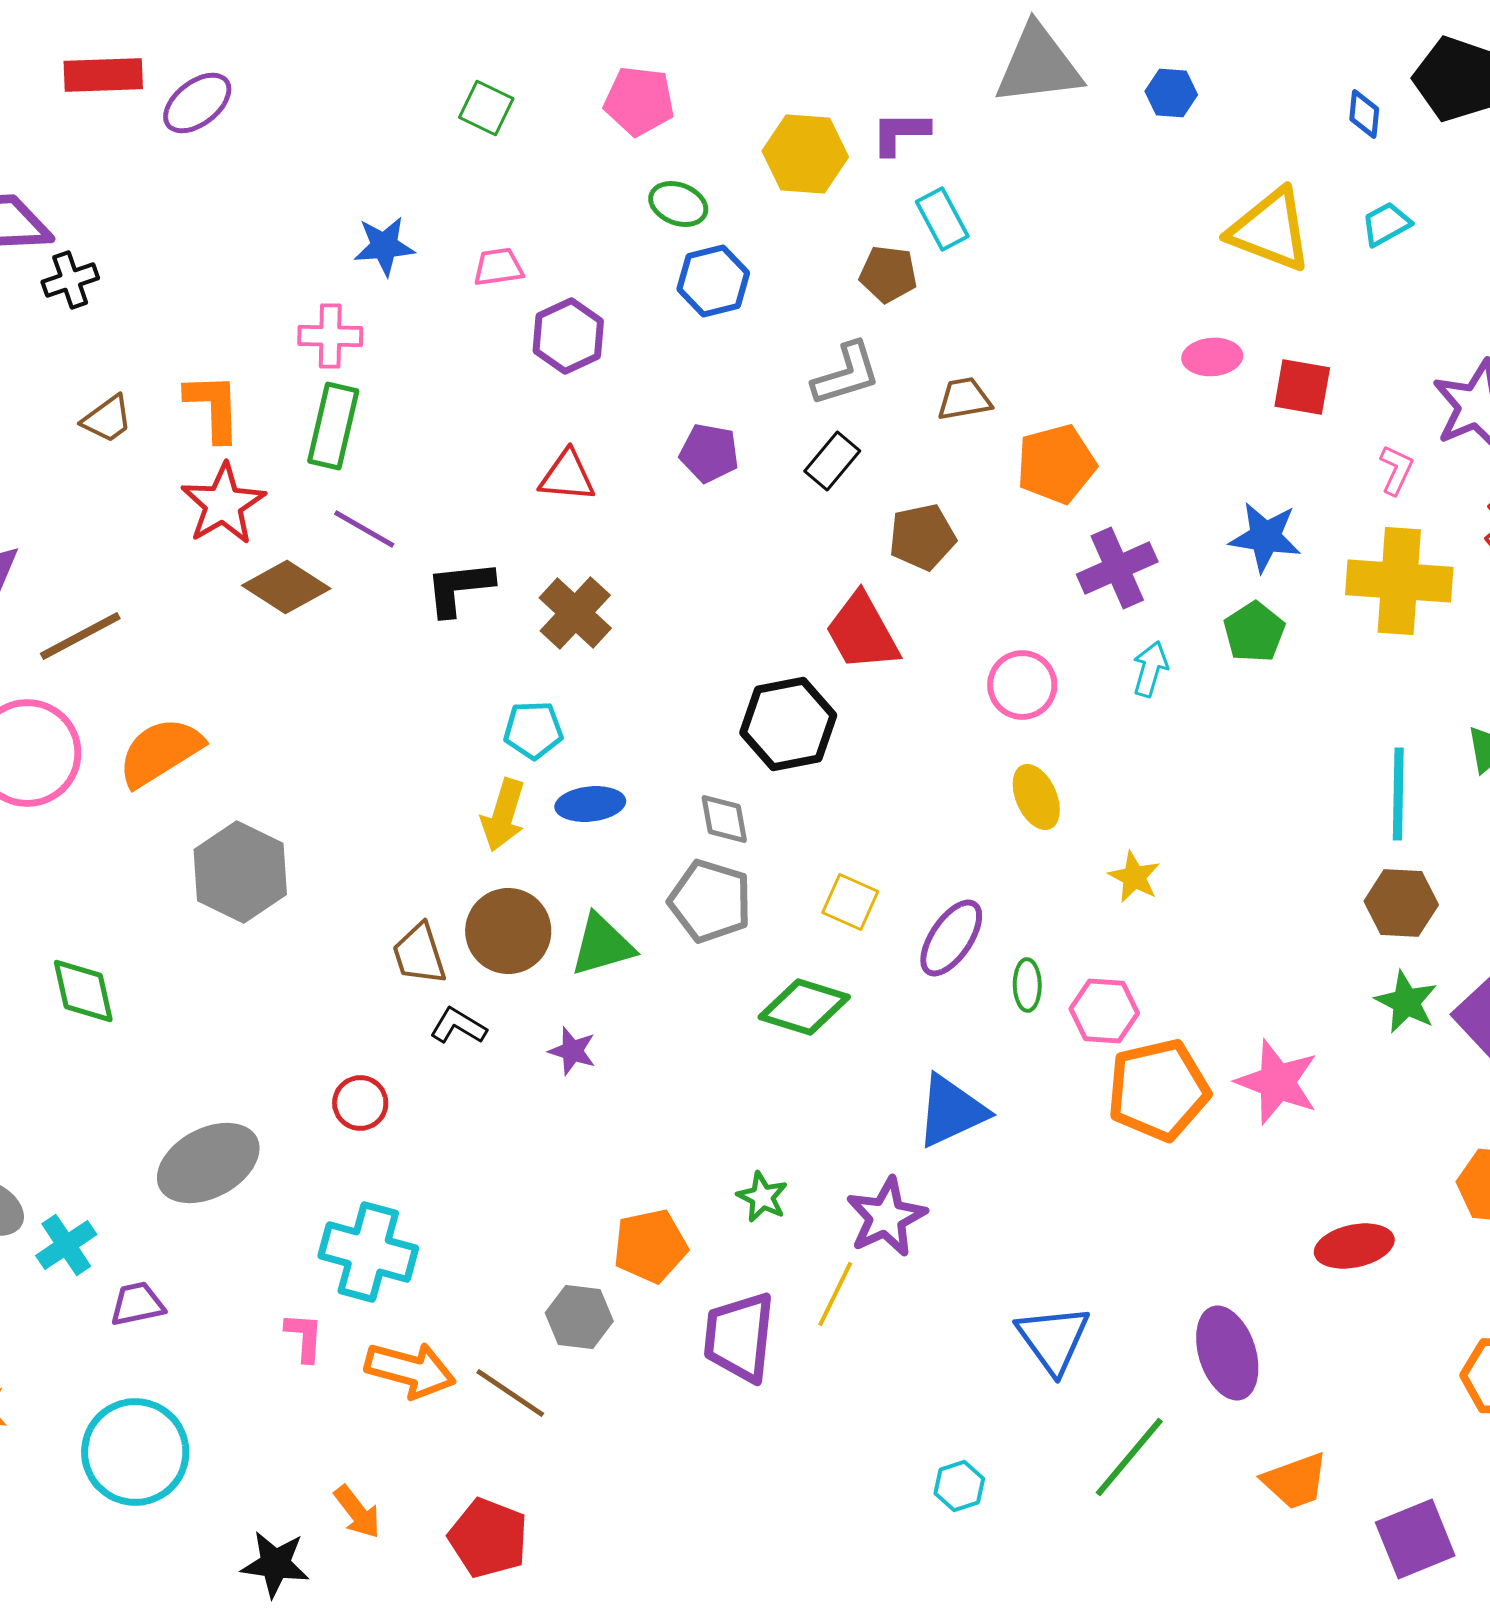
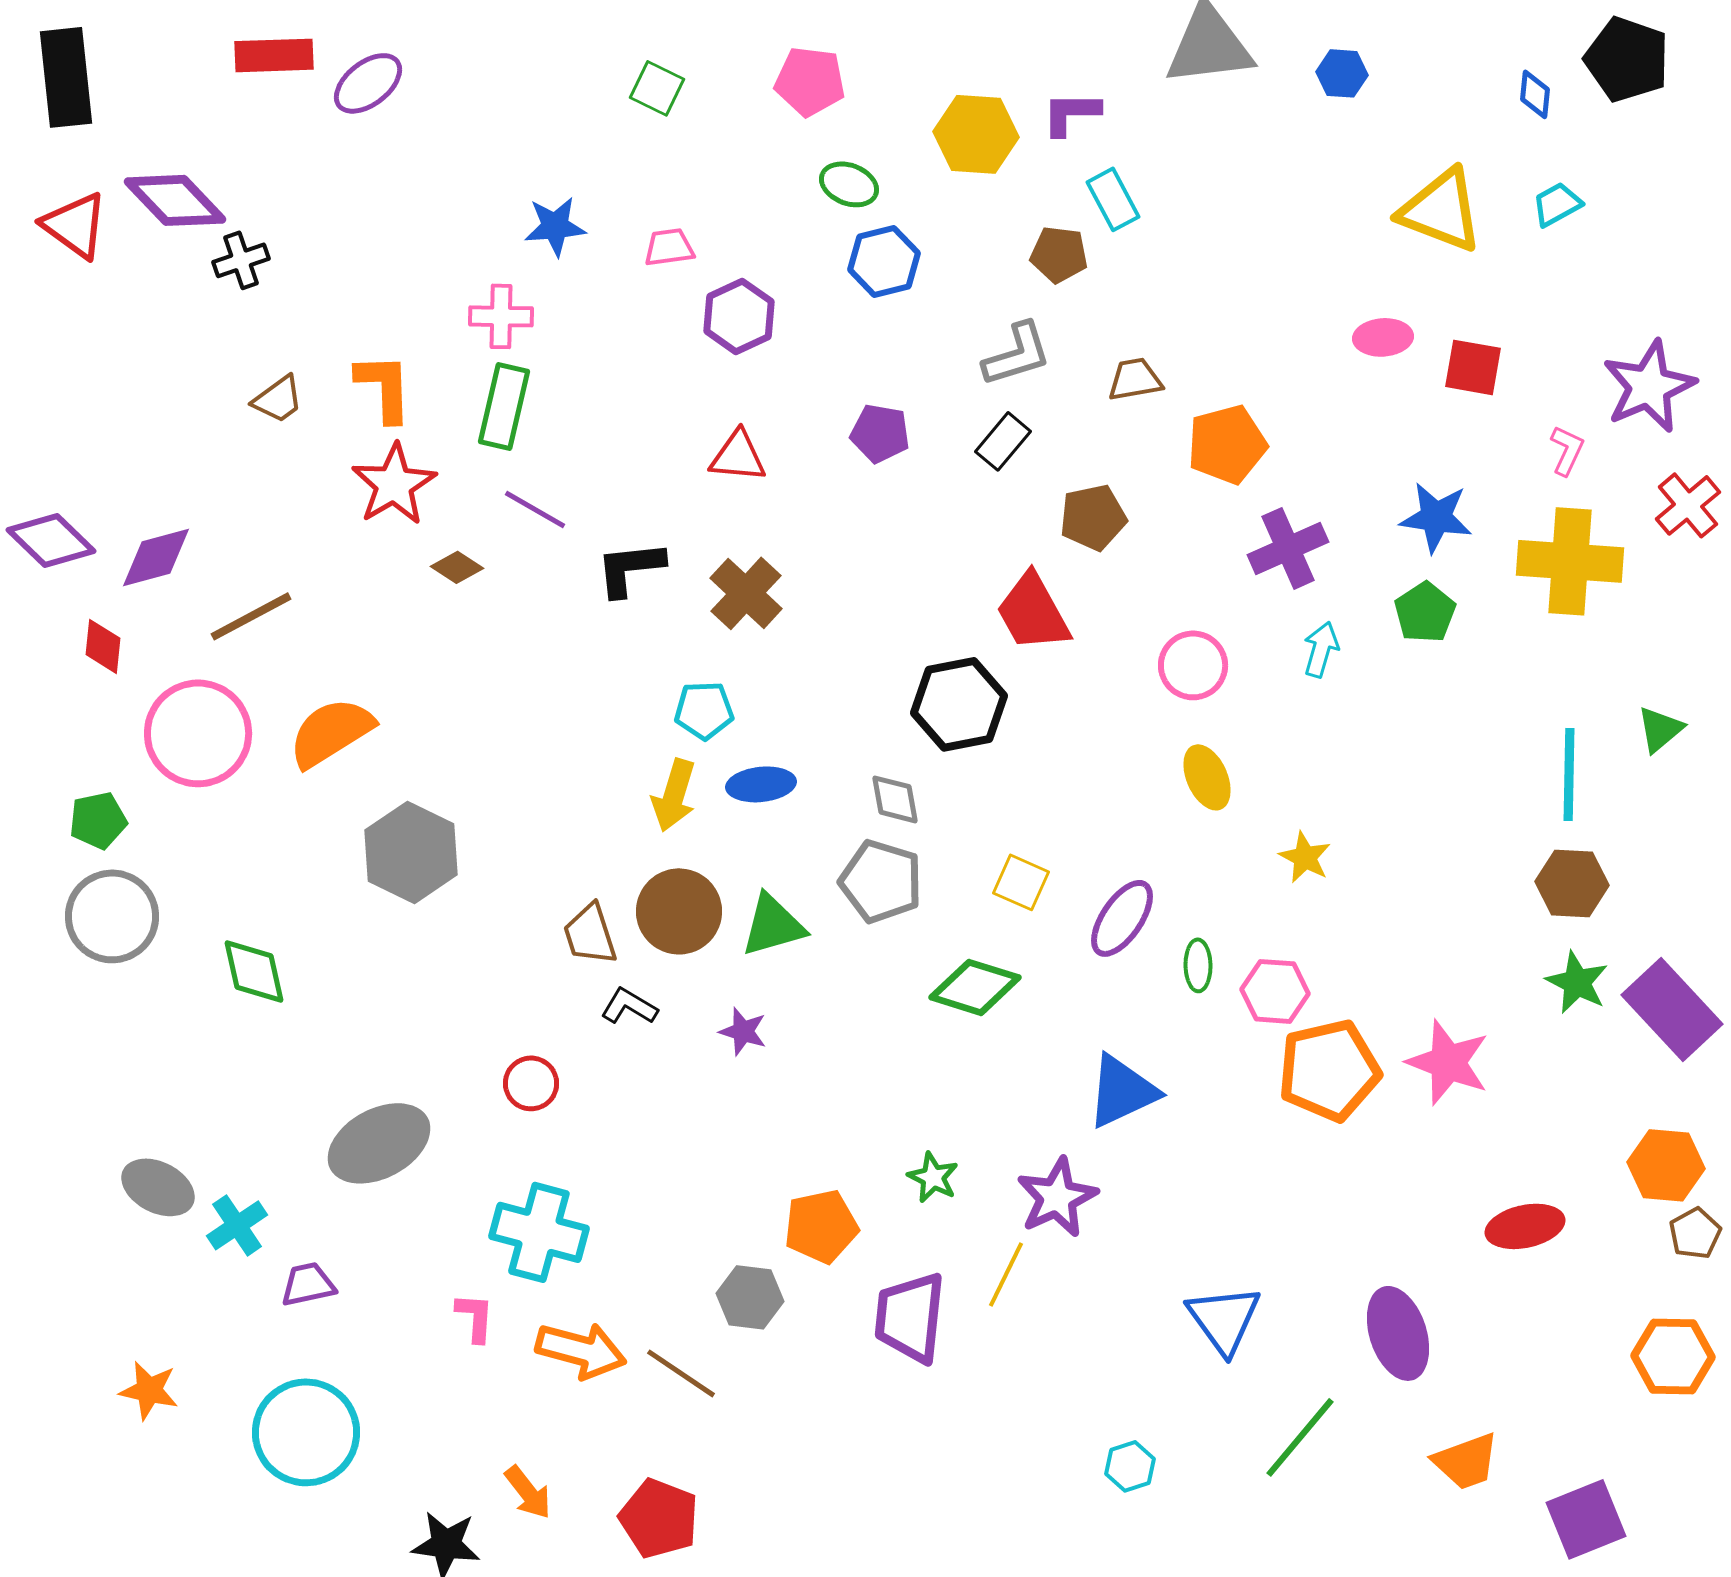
brown diamond: (286, 587) -> (457, 567), size x0.6

